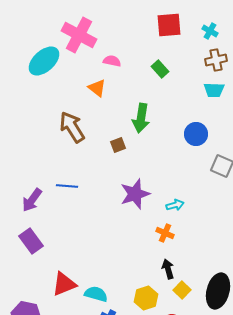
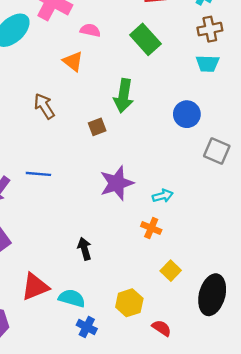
green rectangle: (160, 69) -> (145, 39), size x1.5
brown arrow: (72, 127) -> (44, 106), size x0.7
black arrow: (168, 269) -> (84, 249), moved
yellow square: (182, 290) -> (171, 271), moved

